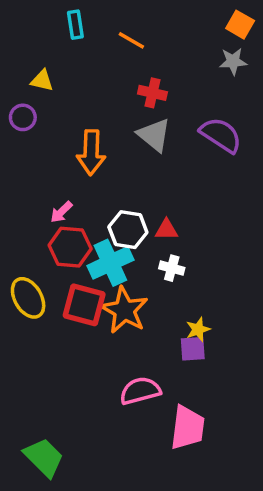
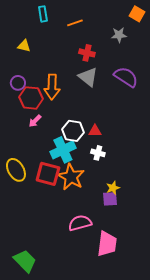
orange line: (131, 40) -> (75, 23), turned -49
gray star: (233, 61) -> (119, 35), moved
purple circle: (23, 117) -> (18, 83), moved
red hexagon: (70, 247) -> (31, 98), moved

